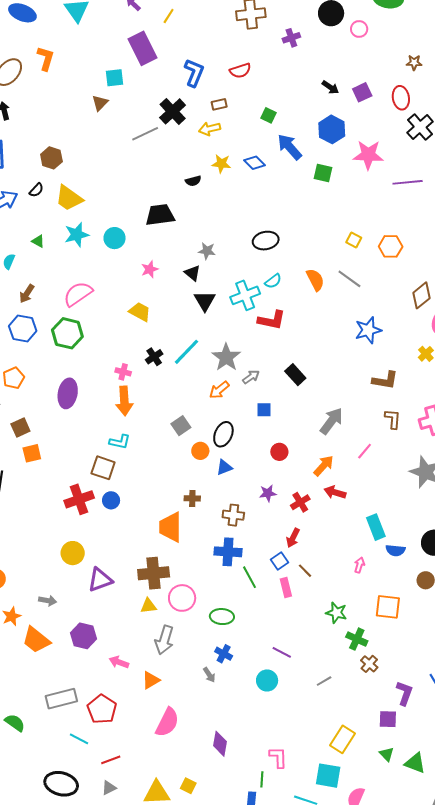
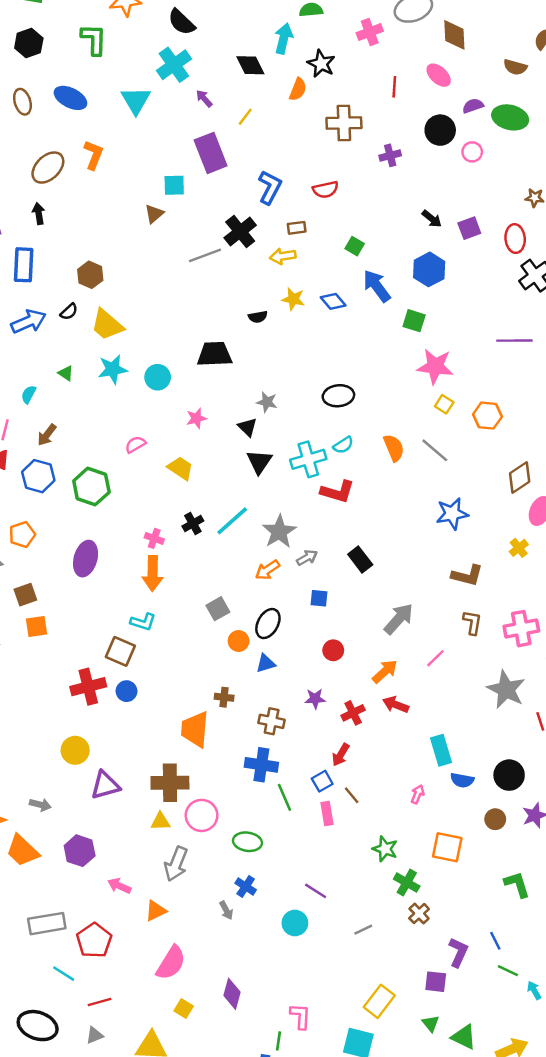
pink star: (368, 155) -> (435, 366), moved
pink semicircle: (78, 294) -> (135, 444), moved, size x0.6
yellow square: (188, 786) -> (184, 1009), moved

